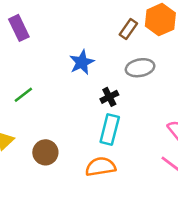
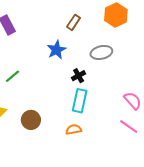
brown rectangle: (128, 29) -> (74, 22), moved
orange semicircle: (101, 167) -> (74, 130), size x0.7

